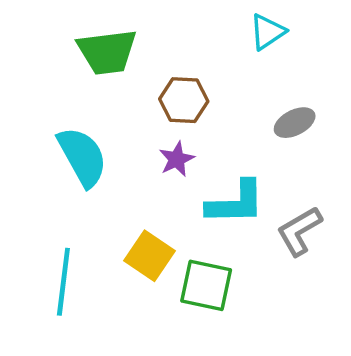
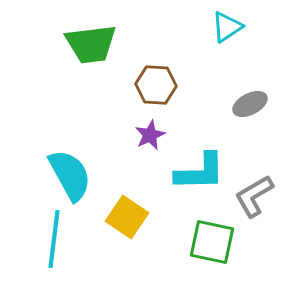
cyan semicircle: (82, 157) -> (70, 175), moved
green square: (206, 285) -> (212, 242), moved

